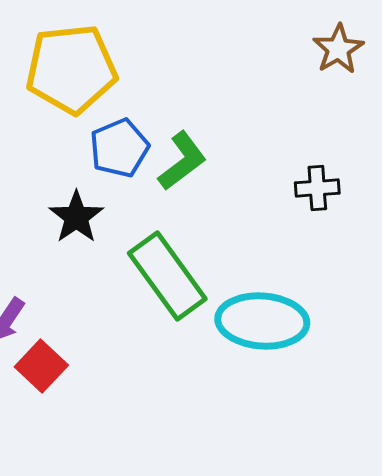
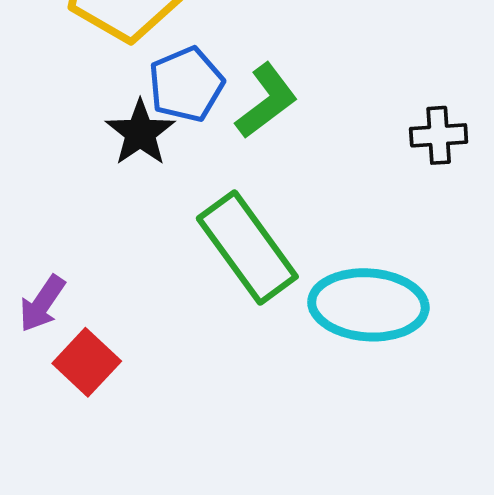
black star: (76, 217) -> (140, 133), moved

